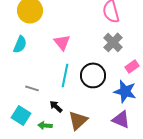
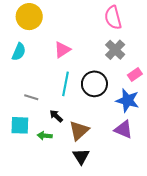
pink triangle: (62, 42) -> (62, 50), turned 36
cyan square: (21, 115) -> (20, 125), turned -30

